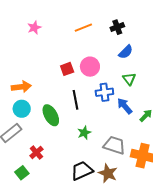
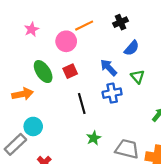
pink circle: (90, 67) -> (66, 41), moved
blue arrow: (125, 106) -> (109, 68), moved
cyan circle: (22, 109) -> (33, 126), moved
green ellipse: (51, 115) -> (43, 72), moved

